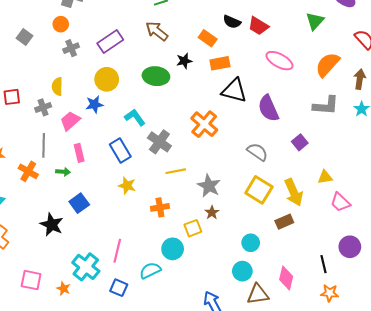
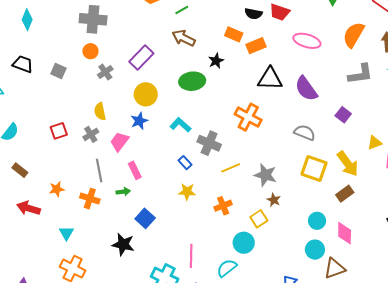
orange rectangle: (220, 63) -> (256, 46), moved
blue rectangle: (120, 150) -> (185, 163), moved, size x0.6
pink diamond: (286, 278) -> (345, 233), moved

